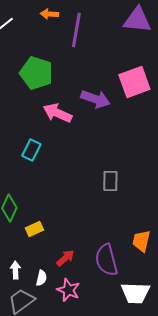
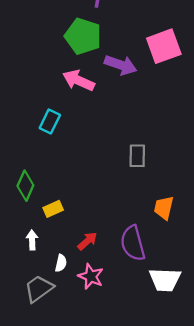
green pentagon: (36, 73) -> (83, 36), moved
orange trapezoid: (141, 241) -> (164, 208), moved
white arrow: (15, 270) -> (32, 240), moved

